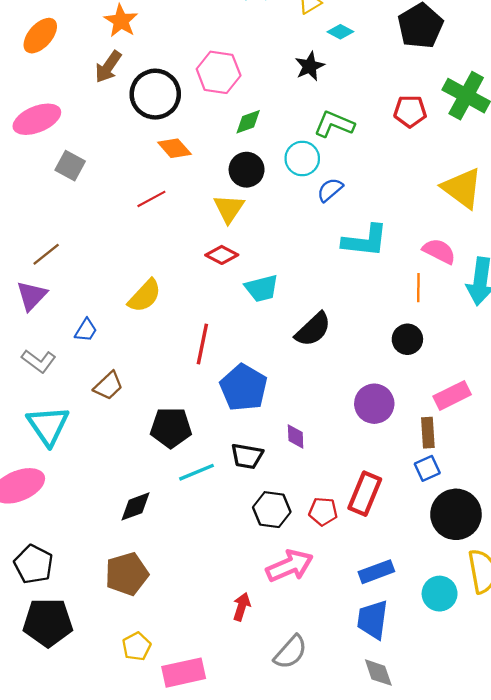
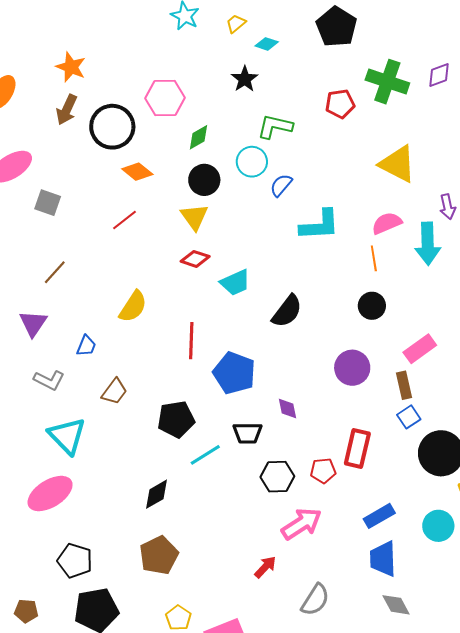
pink semicircle: (439, 251) -> (387, 223), turned -40
brown line: (46, 254) -> (55, 272), moved
red arrow: (242, 607) -> (265, 567), turned 35

